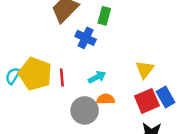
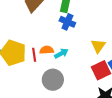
blue cross: (86, 38) -> (67, 22), moved
orange semicircle: (106, 99) -> (47, 50), moved

